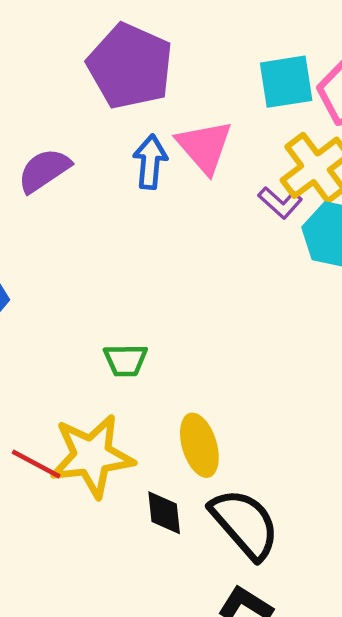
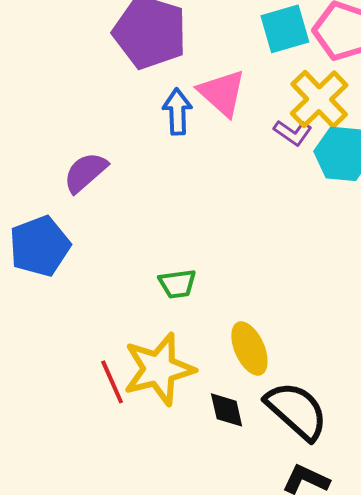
purple semicircle: (44, 170) -> (85, 172), moved
red line: (36, 464) -> (112, 382), turned 45

